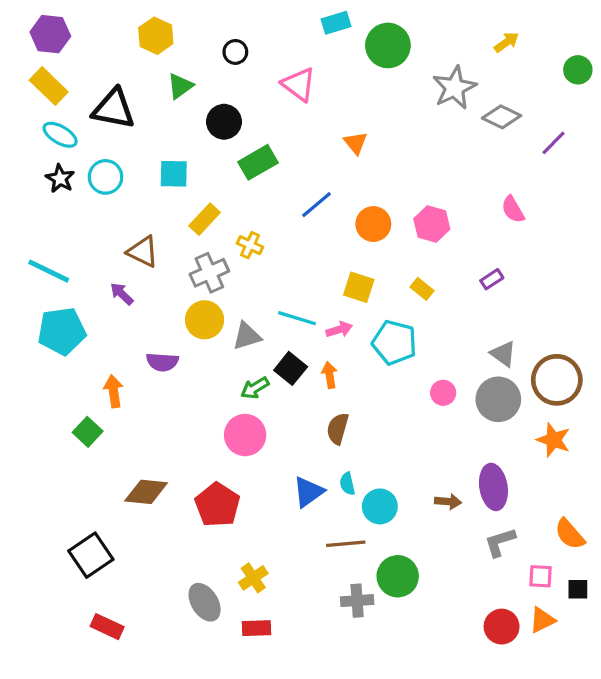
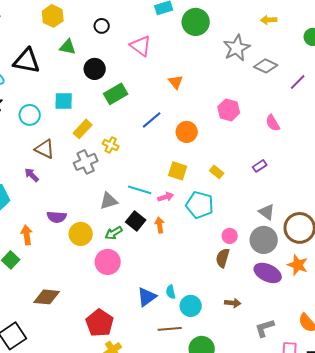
yellow arrow: (506, 42) -> (269, 20), turned -147
green triangle: (180, 86) -> (68, 47), turned 48
cyan circle: (106, 177) -> (30, 115), moved
pink hexagon: (432, 224) -> (229, 110), moved
yellow circle: (205, 320) -> (81, 234), moved
brown semicircle: (338, 429) -> (223, 258), moved
purple ellipse: (493, 487) -> (268, 273), moved, turned -56
red pentagon: (218, 505) -> (100, 323), moved

